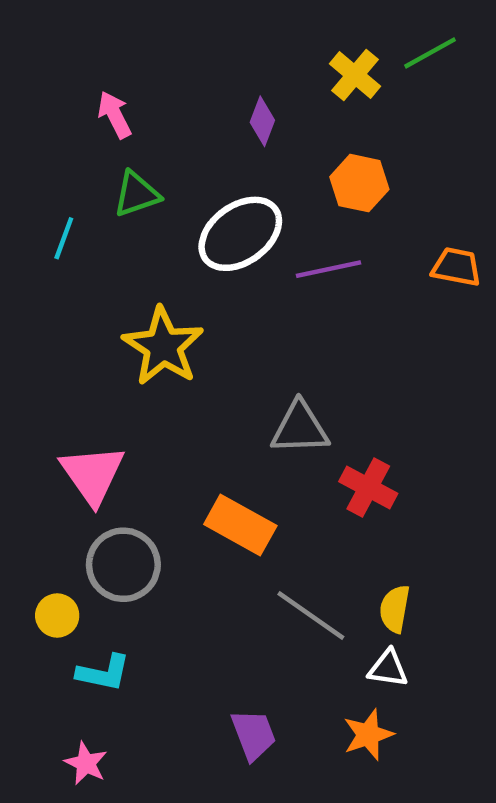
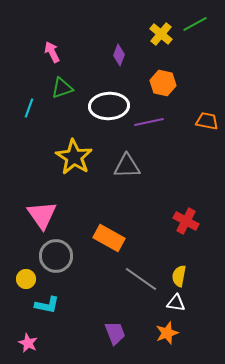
white ellipse: (240, 234) -> (109, 106), turned 33
gray triangle: (300, 428) -> (127, 166), moved
red cross: (368, 488) -> (186, 221), moved
pink star: (86, 763) -> (28, 343), moved

